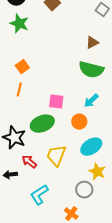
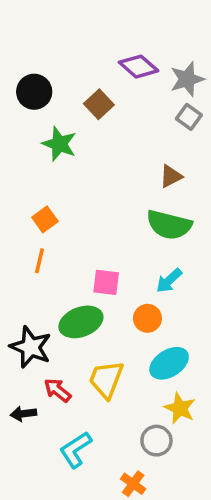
green star: (19, 24) -> (59, 144), moved

